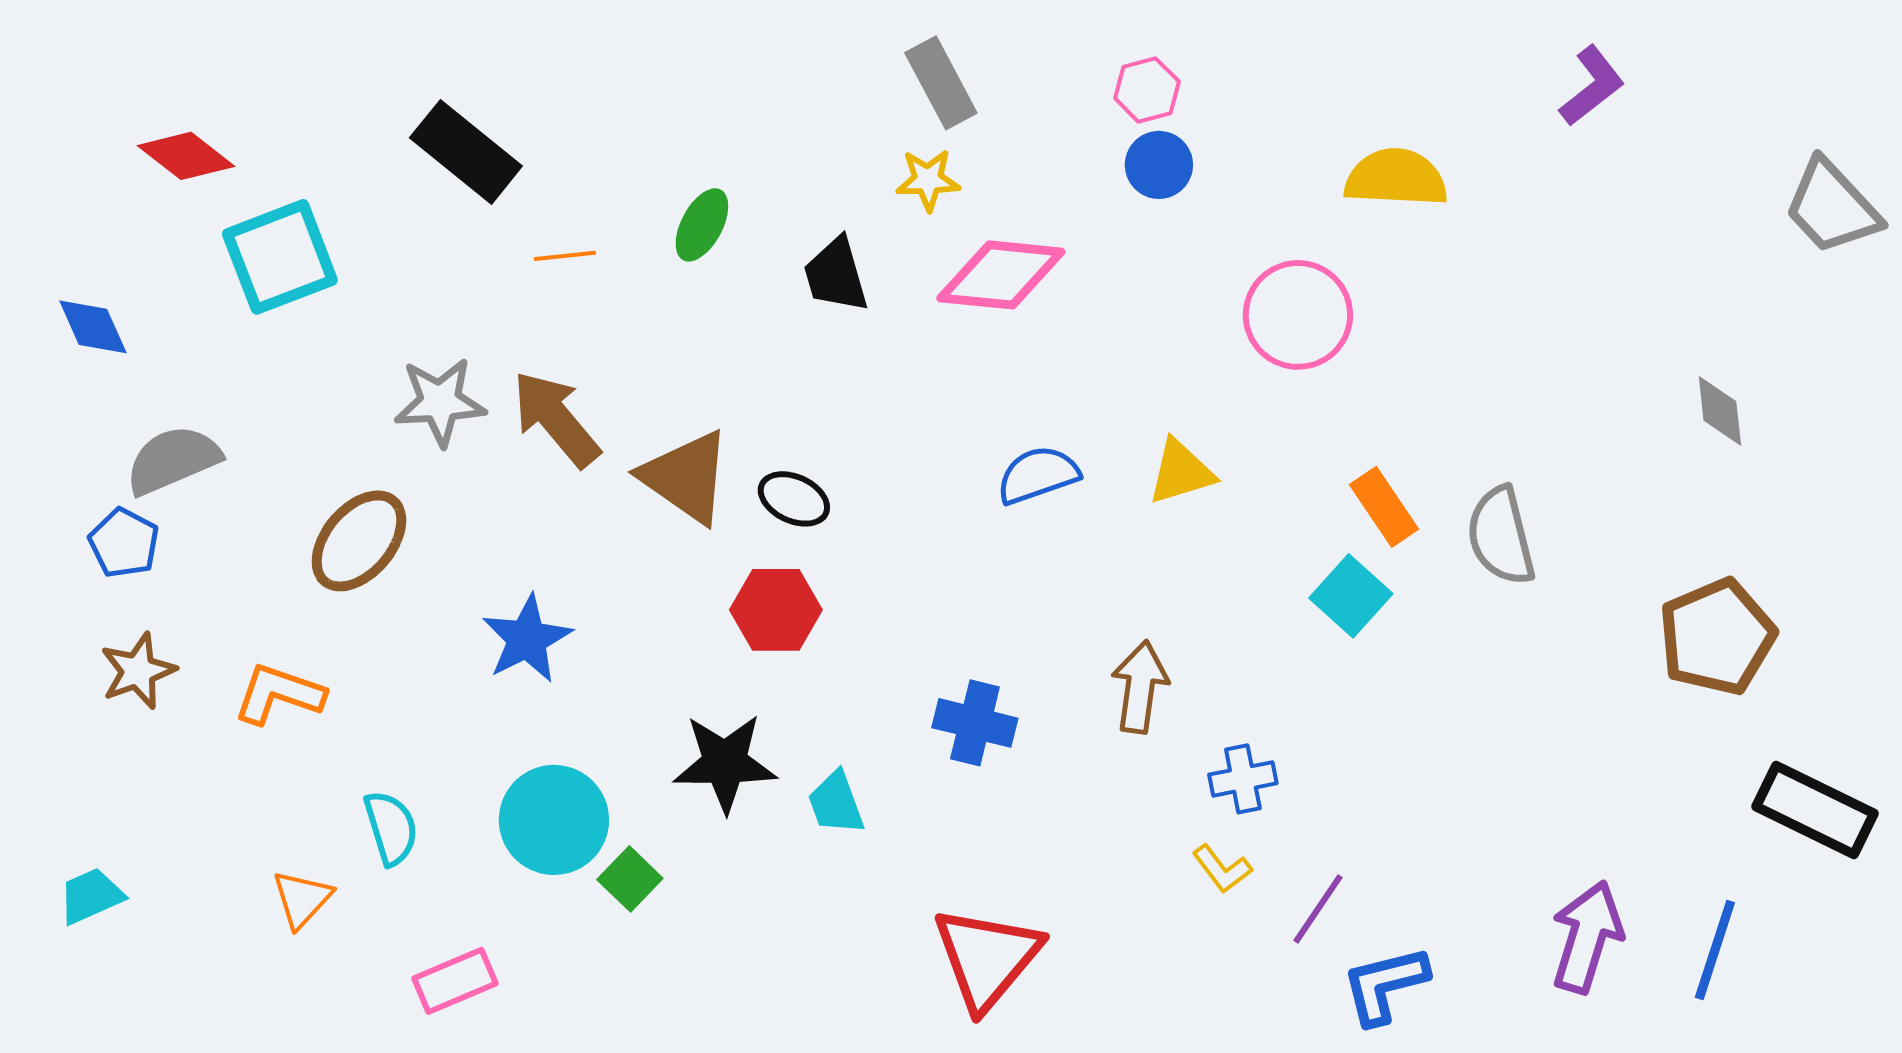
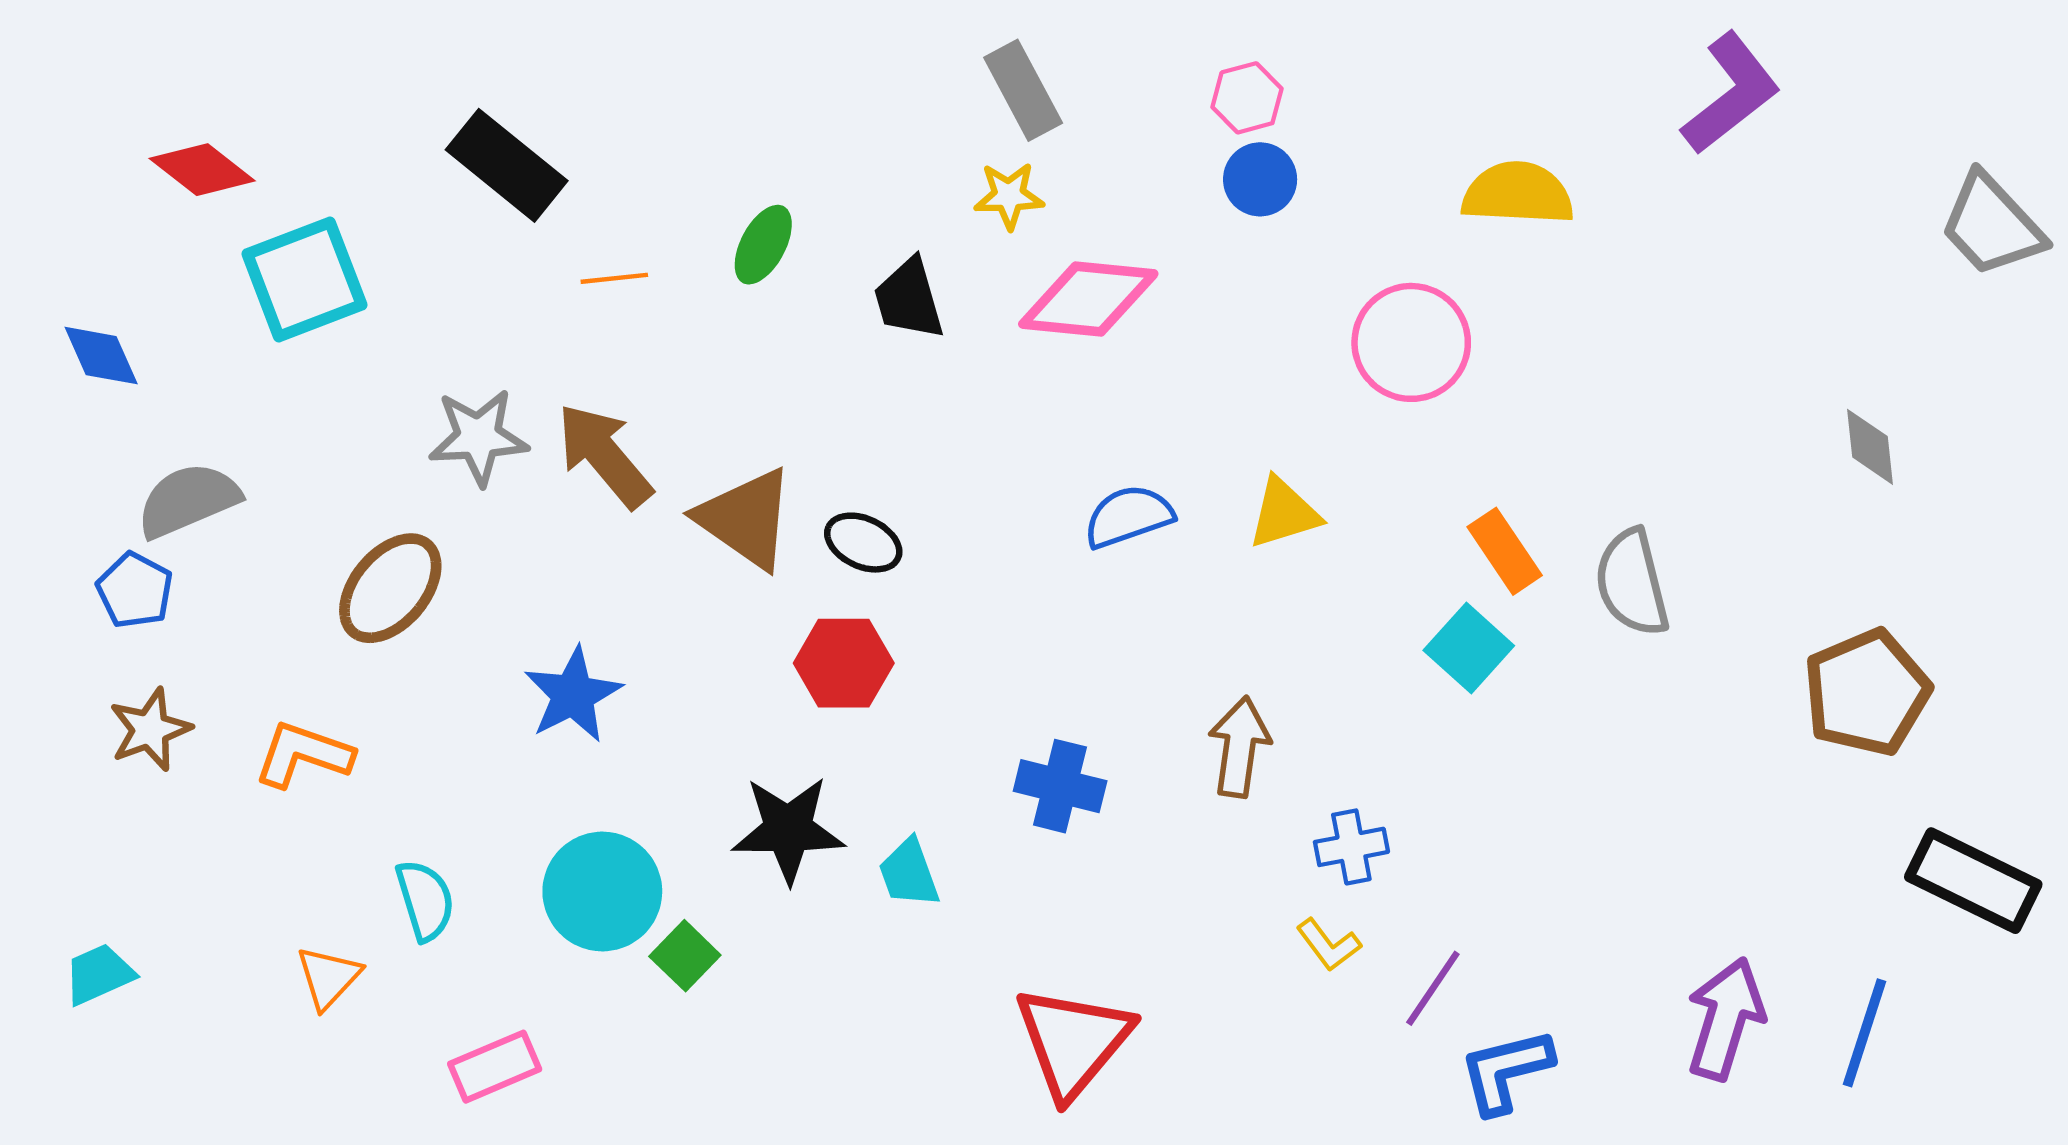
purple L-shape: (1592, 86) -> (1731, 94), size x1.4

